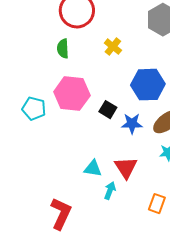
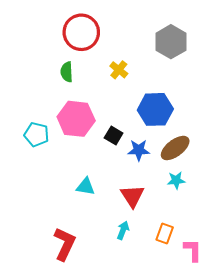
cyan triangle: (93, 169) -> (85, 187), moved
cyan arrow: (110, 191) -> (123, 230), moved

